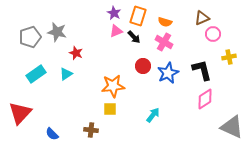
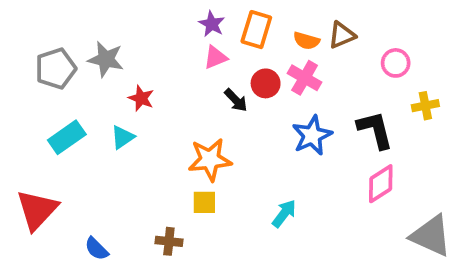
brown triangle: (202, 18) -> (342, 35), moved
black arrow: (134, 37) -> (236, 100), moved
red circle: (143, 66) -> (266, 83), moved

